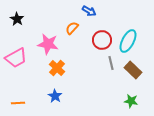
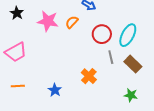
pink star: (48, 44) -> (48, 21), moved
orange cross: (57, 68) -> (89, 76), moved
orange line: (18, 103) -> (18, 86), moved

